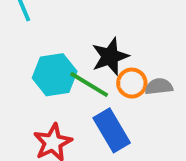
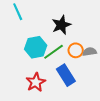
black star: (110, 57) -> (61, 25), moved
green line: (89, 84) -> (54, 52), turned -65

